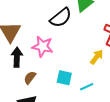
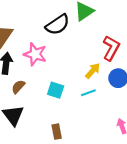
cyan line: (87, 87) -> (88, 93), moved

